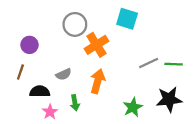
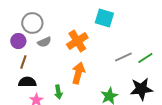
gray circle: (75, 24) -> (32, 23), moved
green line: (174, 64) -> (145, 58), turned -35
brown line: (20, 72) -> (23, 62), moved
gray semicircle: (64, 74) -> (44, 42), moved

